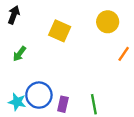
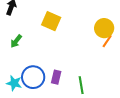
yellow circle: (108, 22) -> (104, 28), moved
purple rectangle: (63, 104) -> (56, 77), moved

